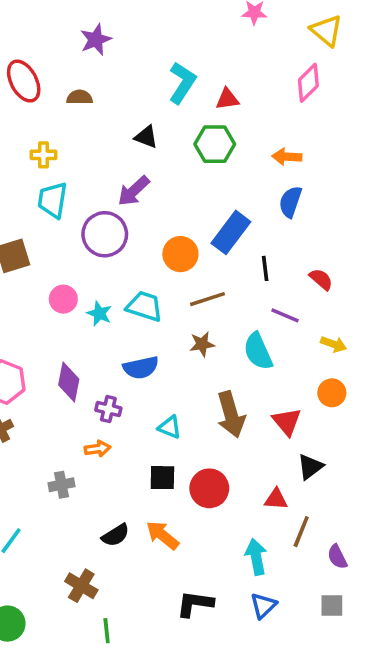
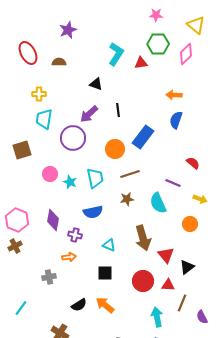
green hexagon: (215, 144) -> (158, 44), moved
black line: (265, 268) -> (118, 110), moved
cyan trapezoid: (144, 306) -> (95, 178), turned 60
orange circle: (332, 393) -> (190, 224), moved
red triangle: (287, 422) -> (166, 255), moved
red circle: (209, 488) -> (143, 281), moved

